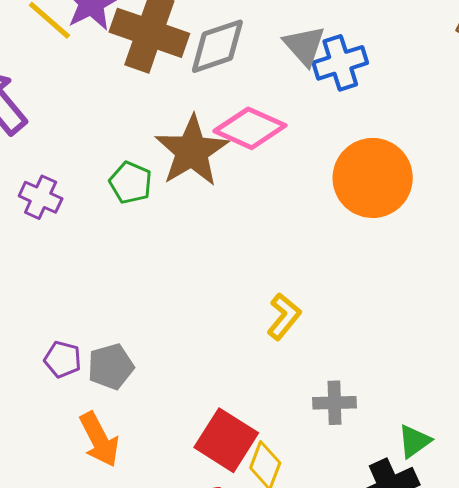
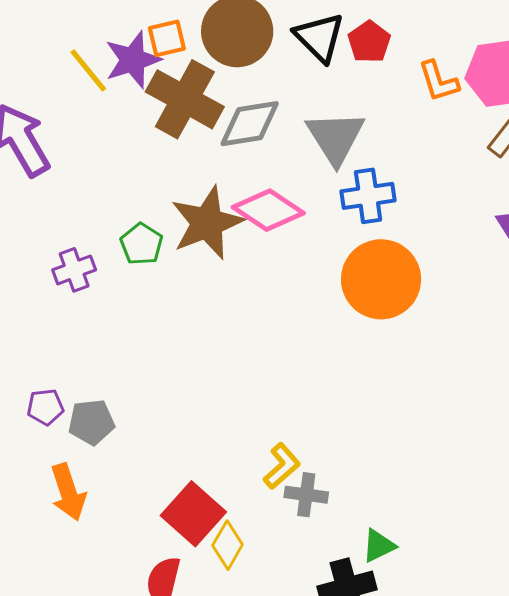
gray triangle: (304, 46) -> (335, 137), size x1.4
blue cross: (340, 63) -> (368, 196), moved
purple cross: (41, 197) -> (74, 270), moved, turned 36
yellow L-shape: (284, 317) -> (282, 466), moved
purple pentagon: (63, 359) -> (45, 407), turned -30

